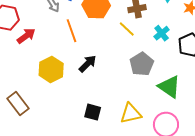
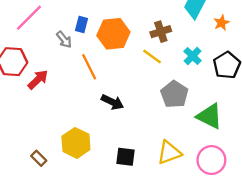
black arrow: (88, 64) -> (112, 102), turned 78
yellow hexagon: (51, 69) -> (76, 143), moved
brown rectangle: (18, 104) -> (39, 158), size x0.6

